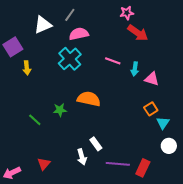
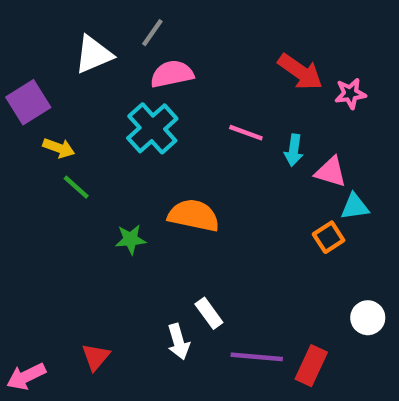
pink star: (127, 13) -> (350, 94), moved
yellow arrow: (27, 68) -> (59, 148), turned -64
green line: (35, 120) -> (76, 187), moved
cyan triangle: (163, 123) -> (355, 207), moved, turned 48

